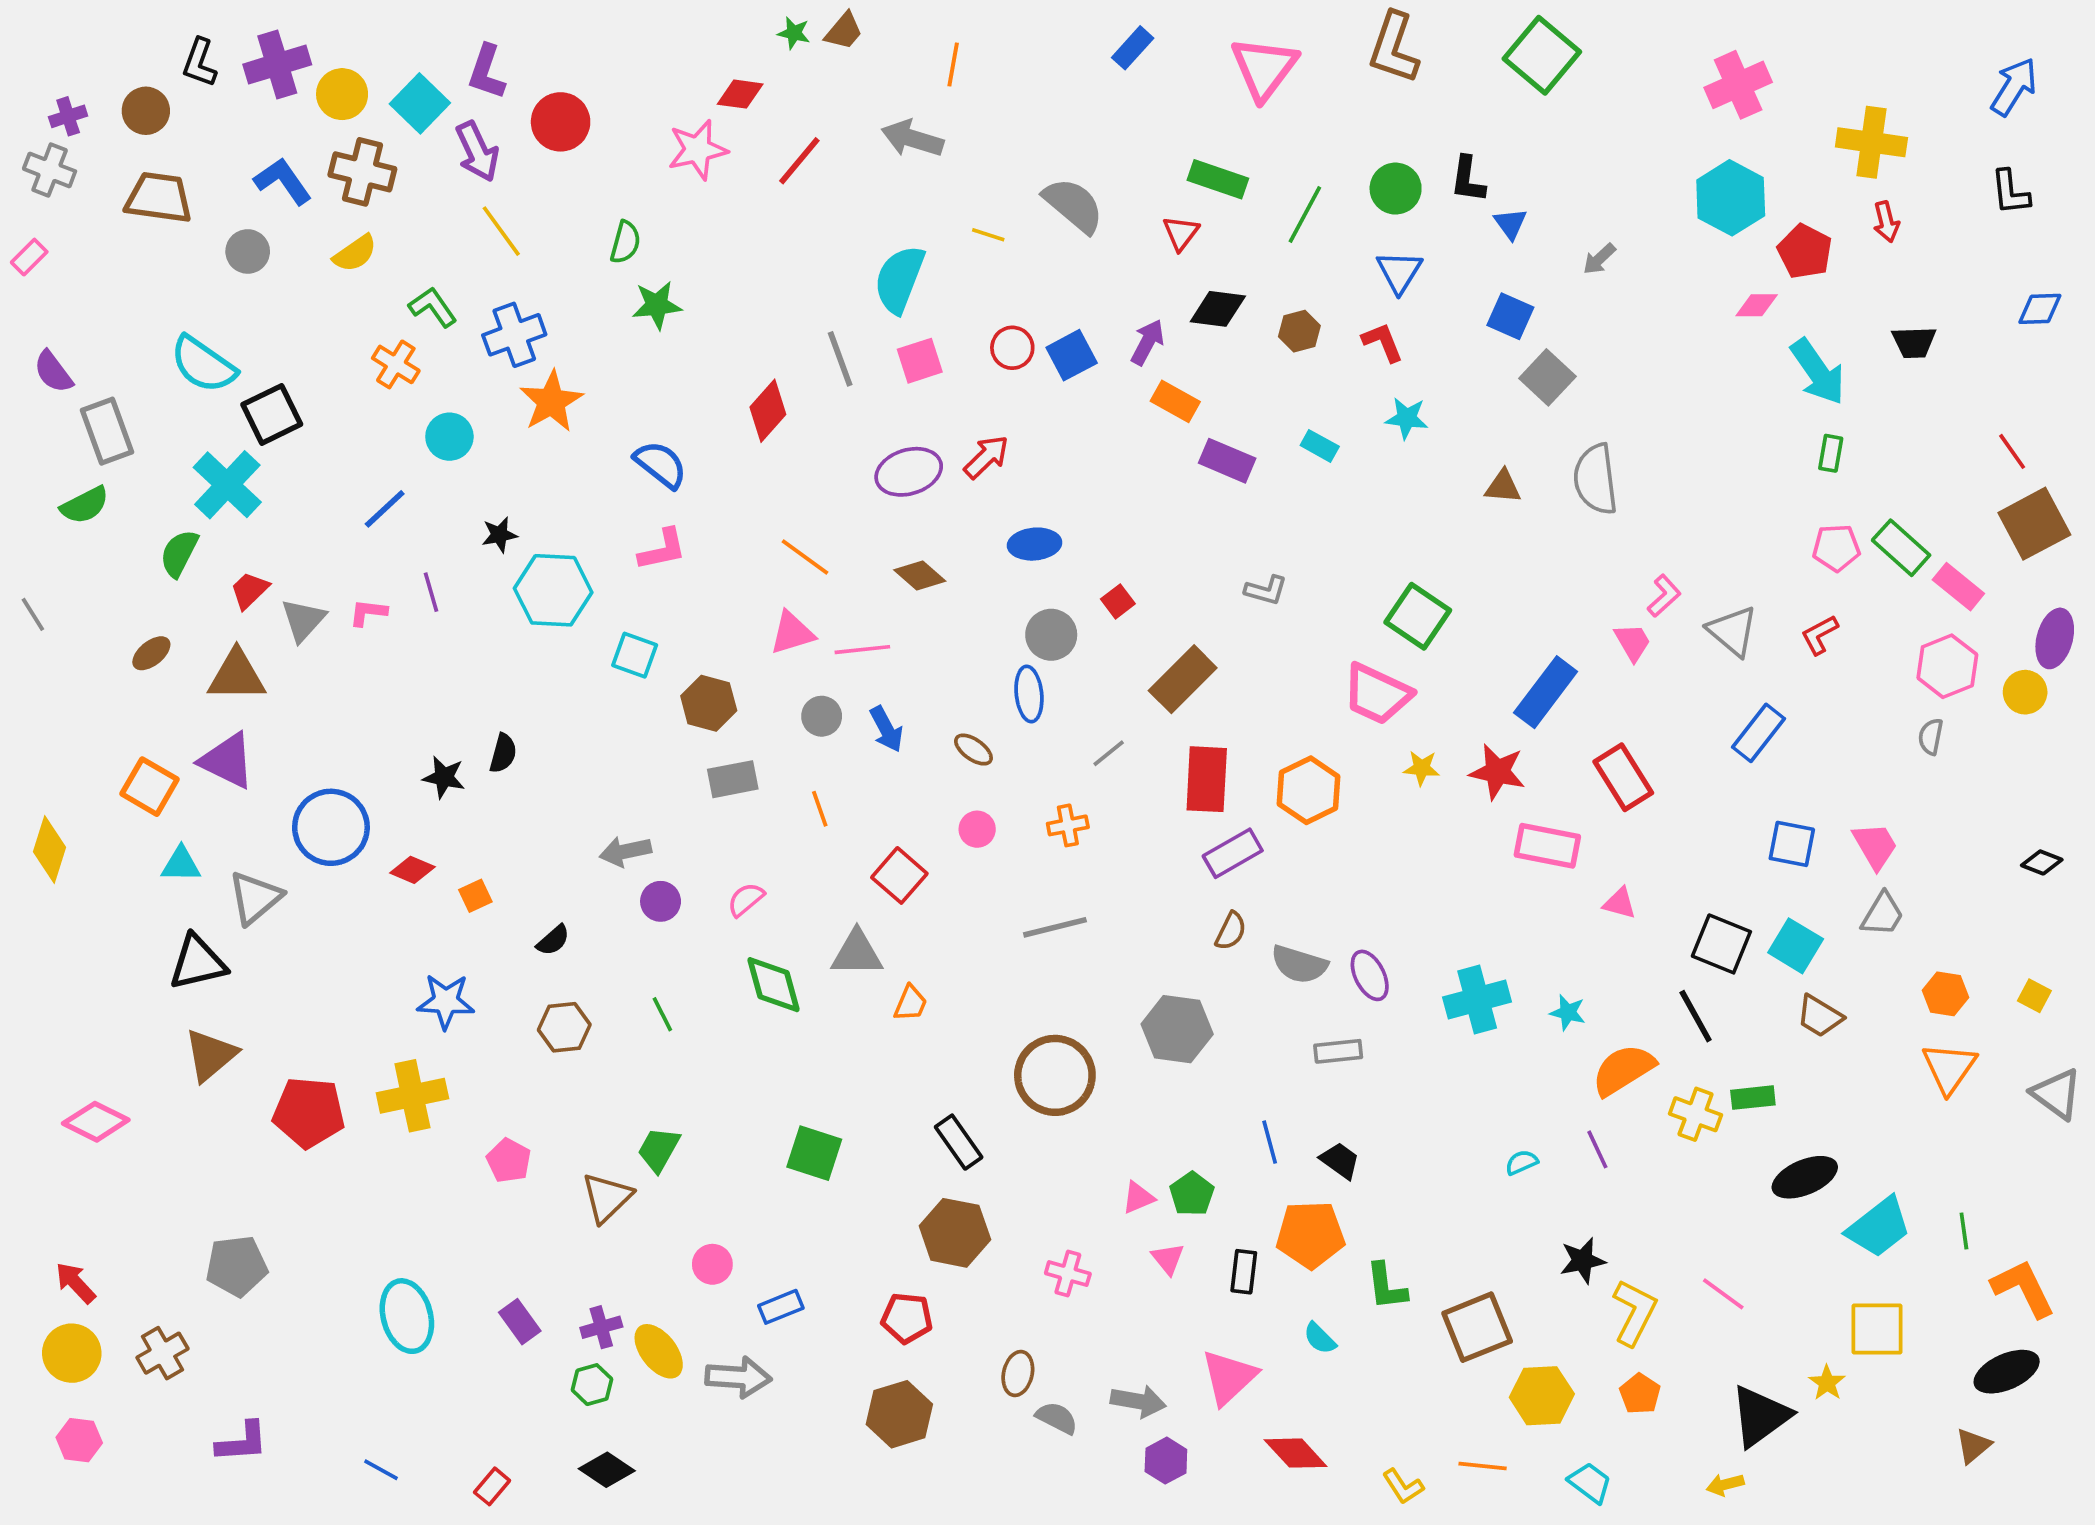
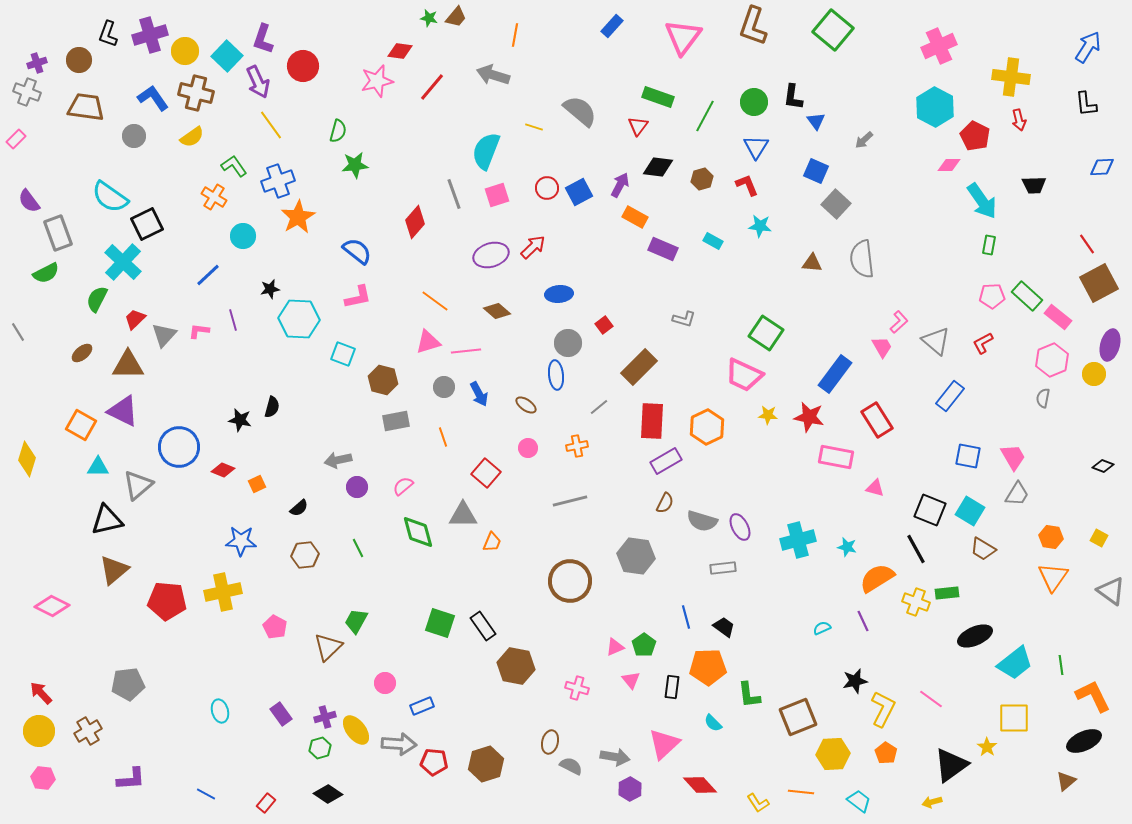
black rectangle: (959, 1142) -> (483, 626), moved
cyan ellipse: (407, 1316) -> (220, 711), size x0.6
red pentagon: (907, 1318) -> (434, 762), moved

